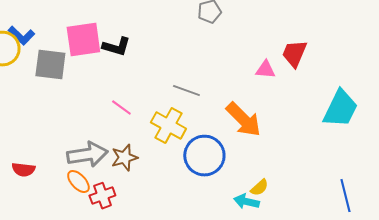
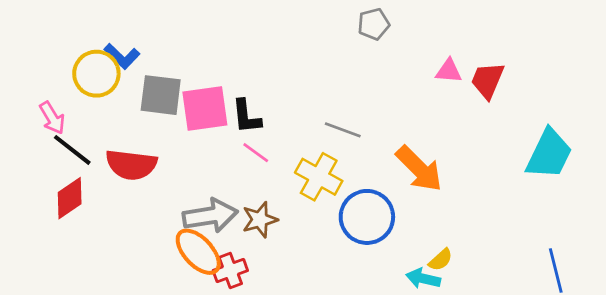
pink square: (83, 40) -> (205, 108), moved
black L-shape: (116, 47) -> (246, 116), moved, turned 68
pink triangle: (265, 70) -> (449, 71), moved
red semicircle: (23, 170) -> (131, 165), moved, size x1.6
orange ellipse: (78, 182) -> (198, 252), size x1.5

